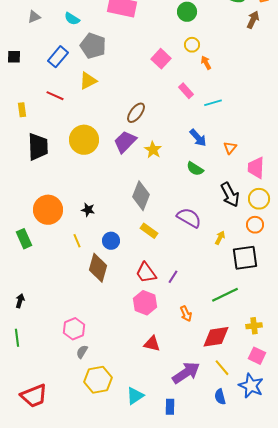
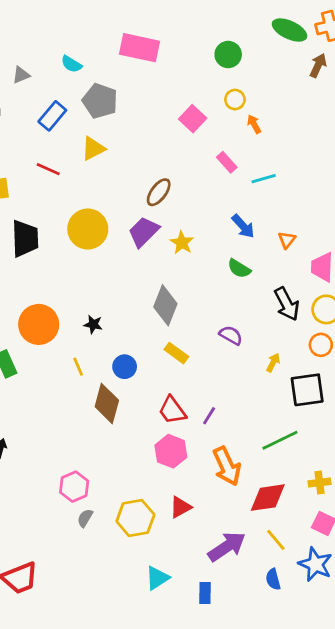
gray triangle: (34, 17) -> (21, 75), moved
purple semicircle: (189, 218) -> (231, 335), size x0.7
orange arrow: (186, 314) -> (227, 466), size x1.8
red triangle: (152, 344) -> (180, 507), turned -42
yellow hexagon: (98, 380) -> (135, 518), moved

